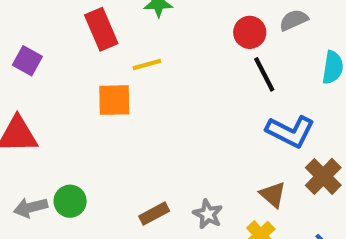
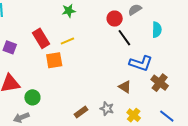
red rectangle: (101, 29) -> (41, 38), moved
brown triangle: (273, 195) -> (125, 87), moved
green circle: (70, 201) -> (32, 97), moved

